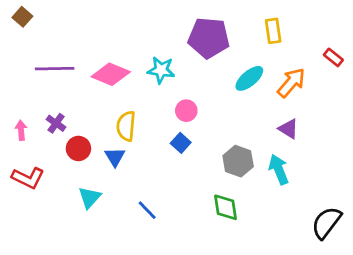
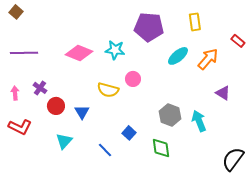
purple line: (55, 69) -> (24, 53), moved
yellow semicircle: (126, 126) -> (108, 90), moved, turned -80
purple triangle: (289, 129) -> (223, 93), moved
blue square: (181, 143) -> (129, 133), moved

